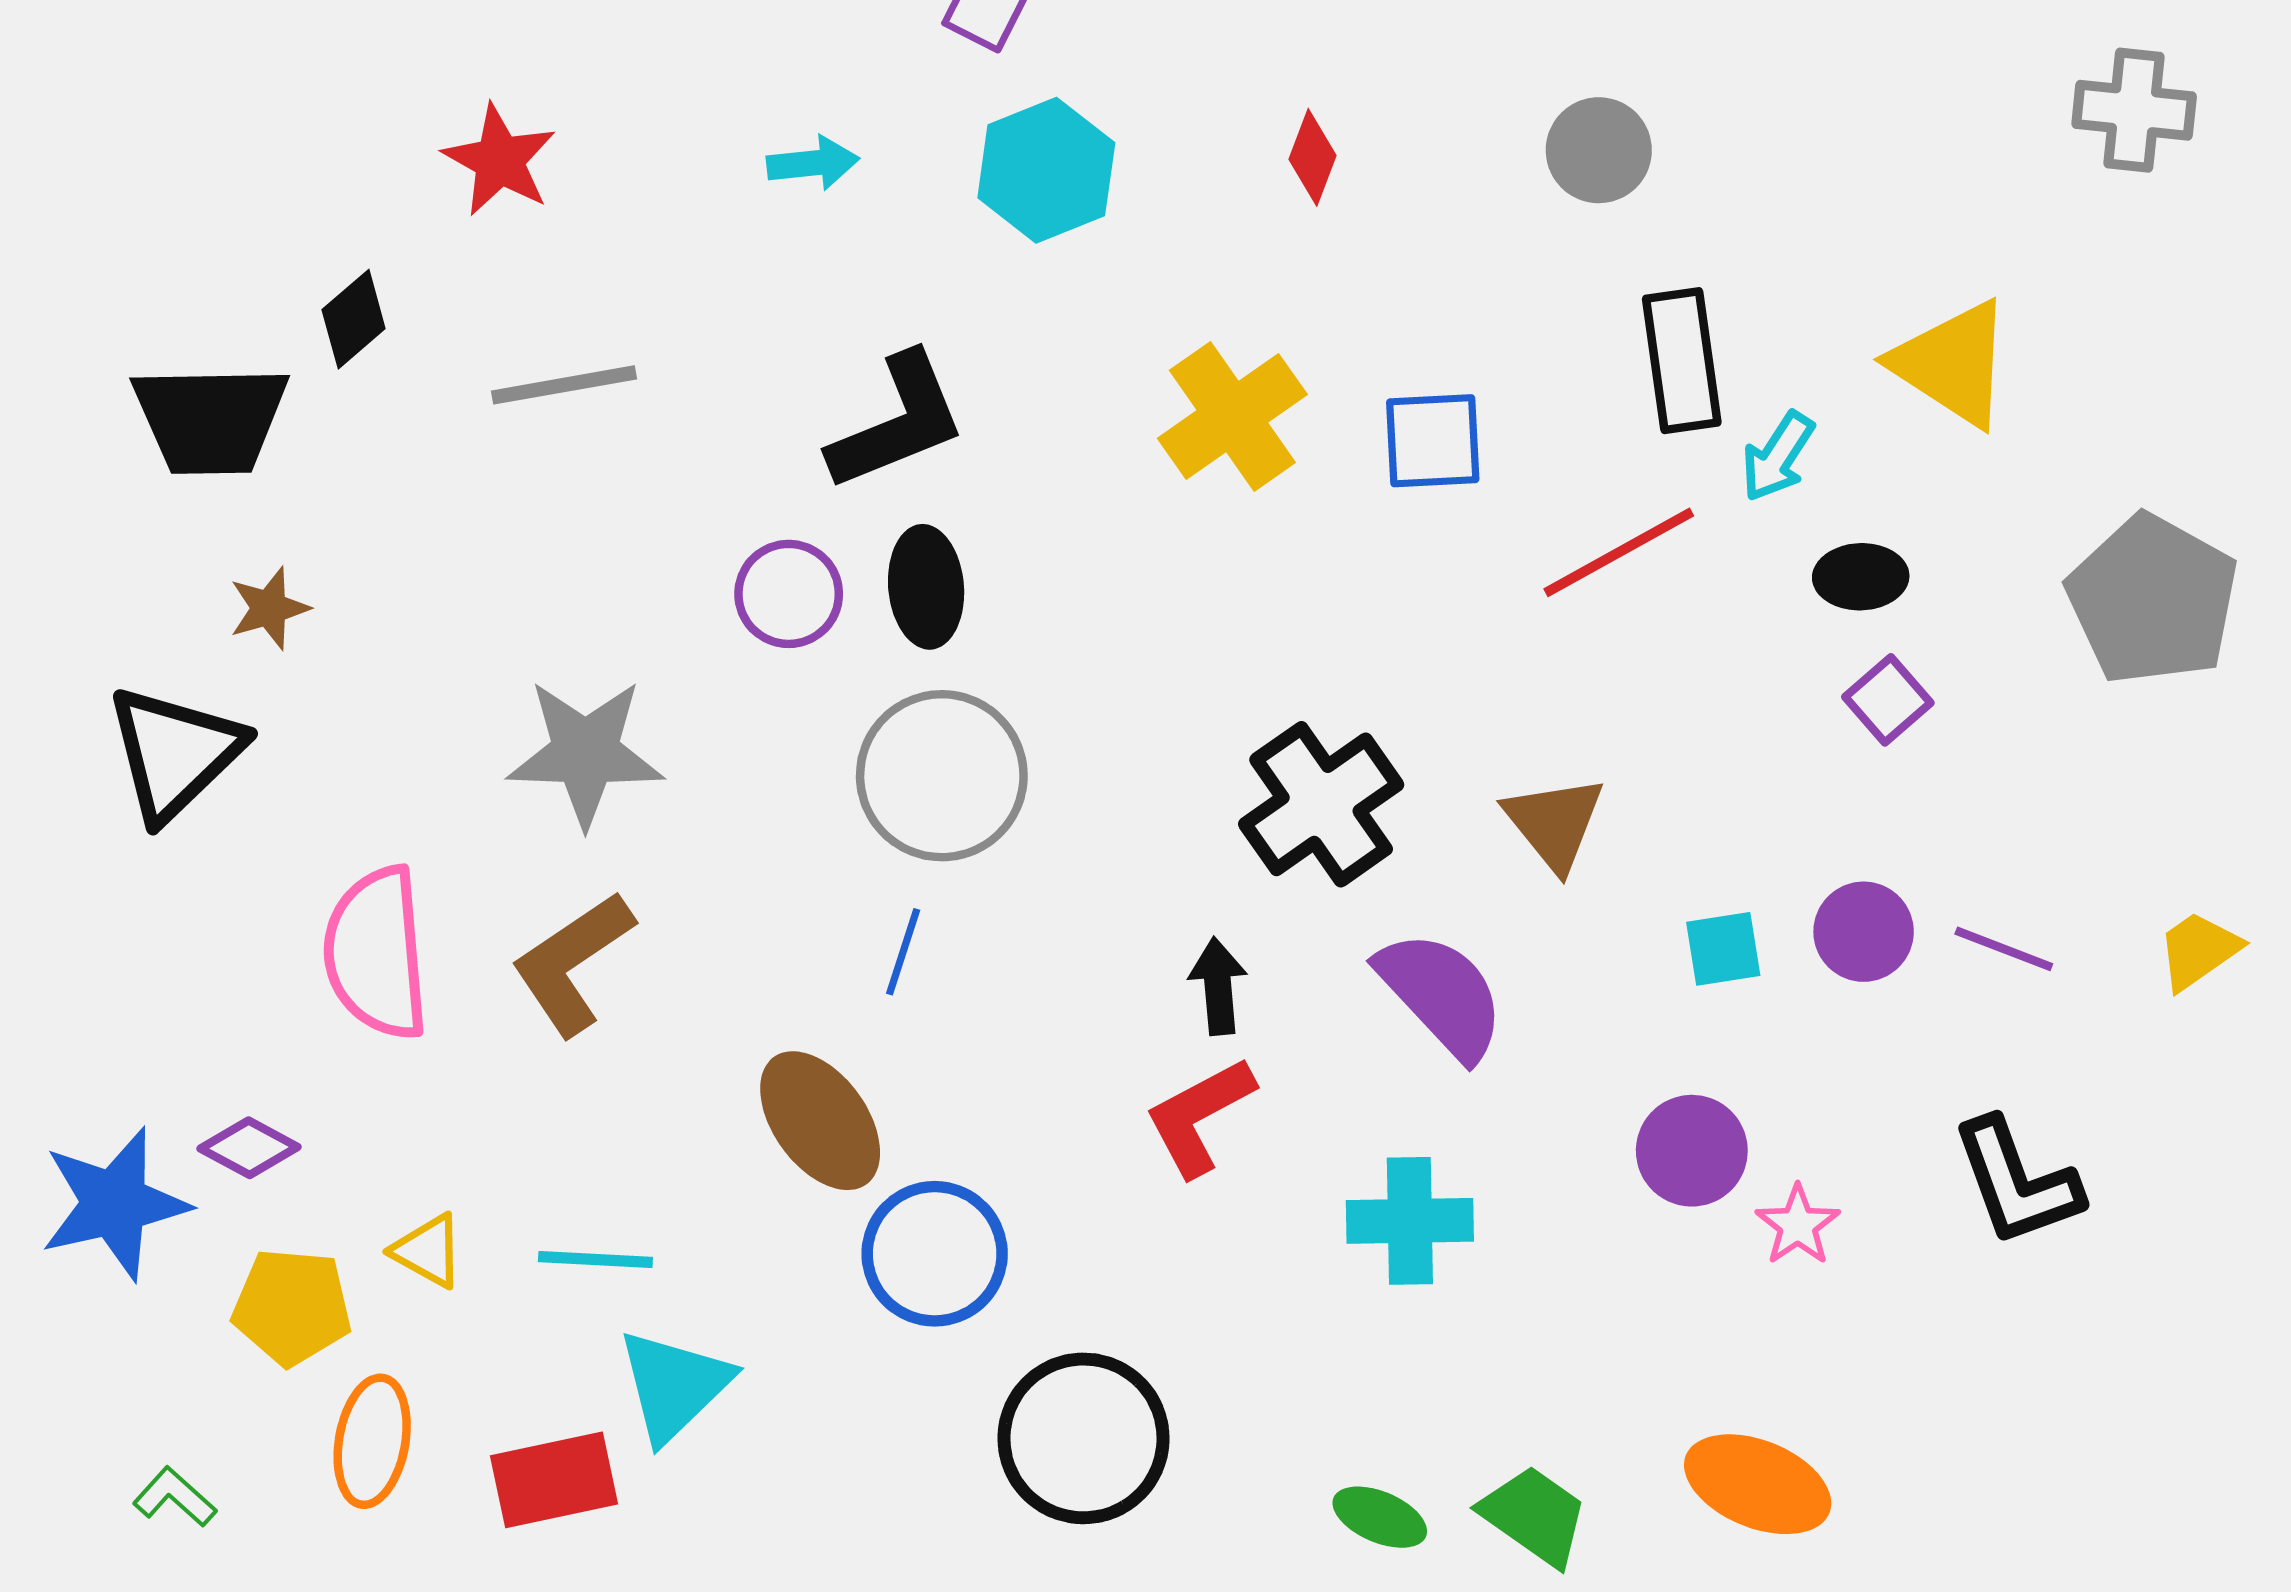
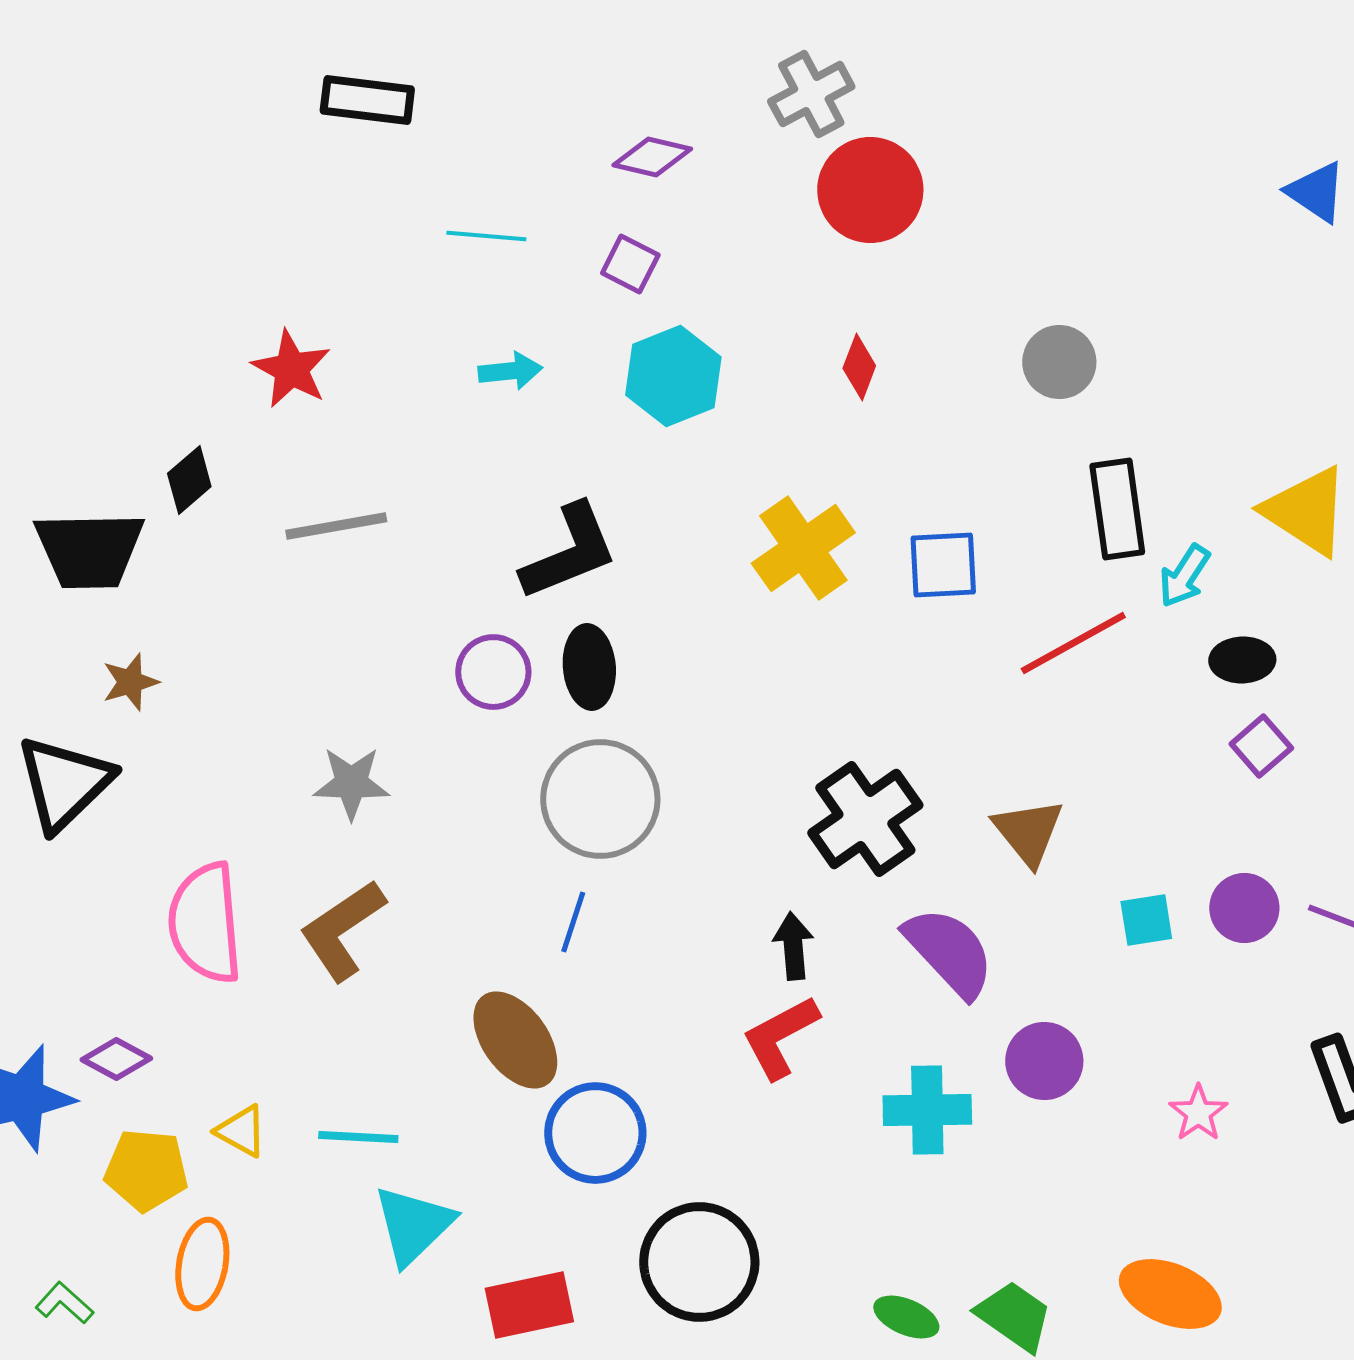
gray star: (585, 753) -> (351, 783), size x0.7
purple circle: (1692, 1151) -> (1044, 1061), moved
red rectangle: (554, 1480) -> (529, 1305), moved

